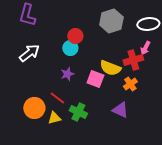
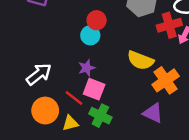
white arrow: (29, 53) -> (39, 74), moved
red cross: (133, 60) -> (169, 25), moved
pink square: (95, 79) -> (94, 89), moved
orange cross: (130, 84) -> (166, 80), size x1.5

